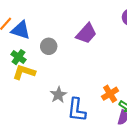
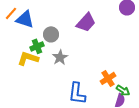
green cross: (19, 57) -> (37, 46), moved, turned 32
gray star: (58, 95) -> (60, 57), moved

